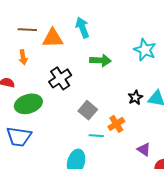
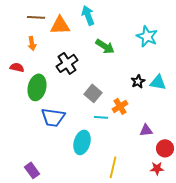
green arrow: (100, 60) -> (105, 46), turned 30
green ellipse: (28, 104) -> (37, 87), turned -60
blue trapezoid: (19, 137) -> (53, 117), moved
purple triangle: (144, 149) -> (146, 130), turned -40

